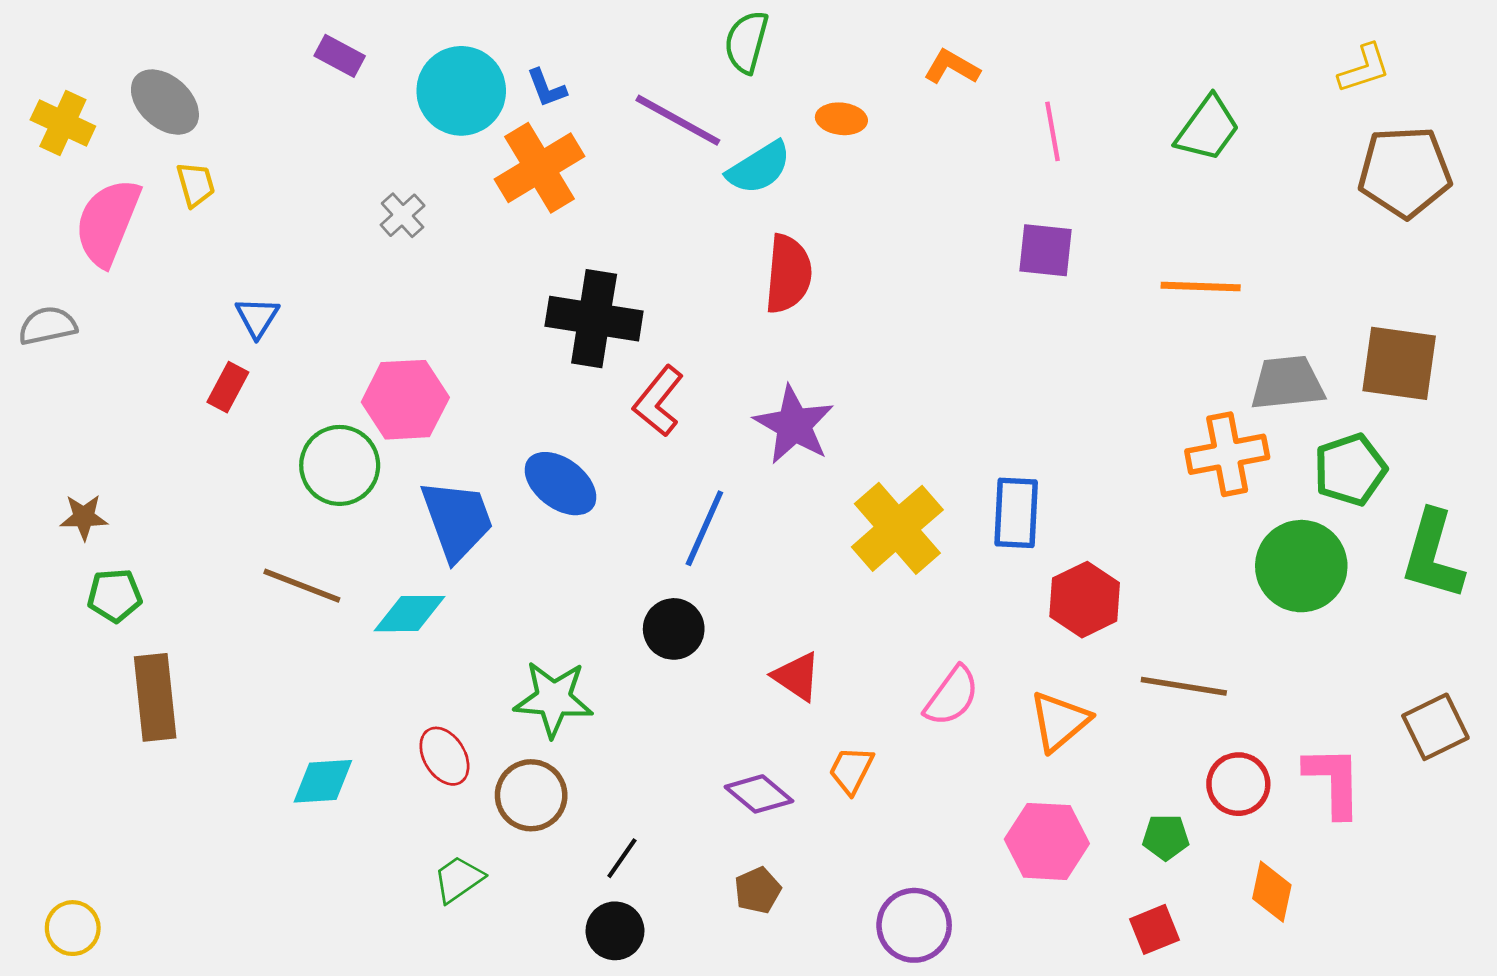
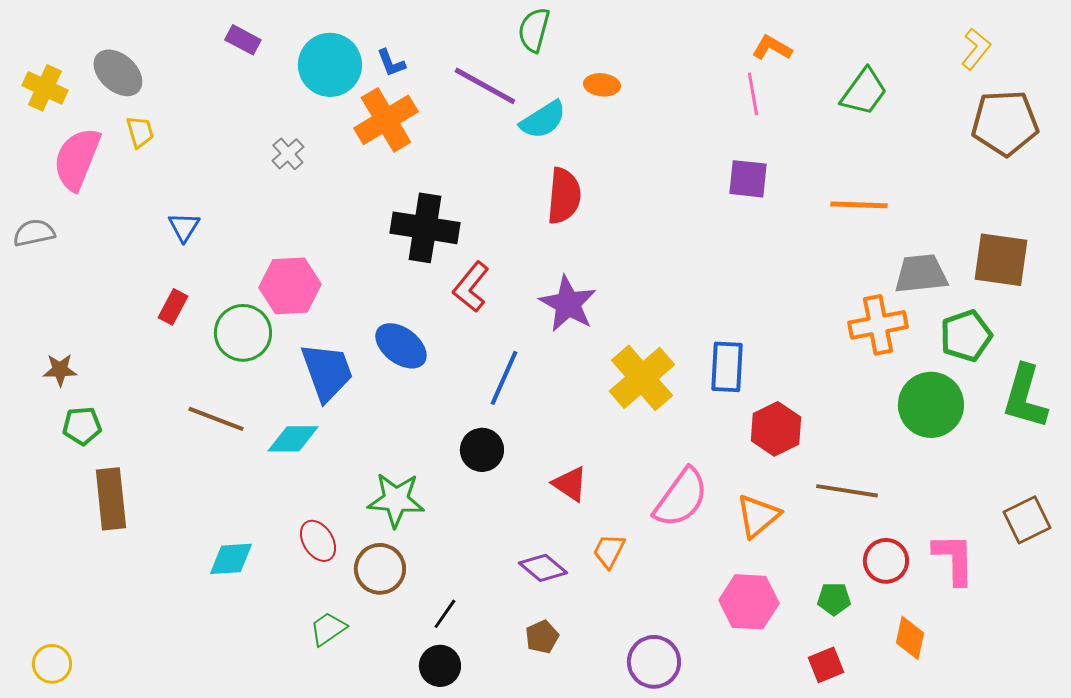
orange L-shape: (952, 67) -> (772, 48), moved
yellow L-shape: (1364, 68) -> (976, 49), turned -33
red rectangle: (228, 387) -> (173, 307), moved
pink semicircle: (952, 696) -> (681, 498), size x1.4

